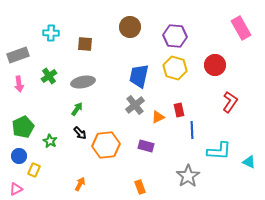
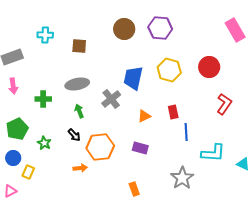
purple hexagon: (175, 36) -> (160, 28), moved
green cross: (49, 76) -> (43, 99), moved, turned 35
gray cross: (135, 105) -> (111, 99), moved
green arrow: (77, 109) -> (79, 111), moved, turned -56
orange triangle: (158, 117) -> (144, 116), moved
orange arrow: (80, 184) -> (80, 168), moved, turned 56

